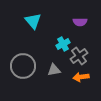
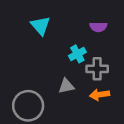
gray cross: (79, 56) -> (97, 69), turned 36
gray circle: (23, 66) -> (28, 106), moved

